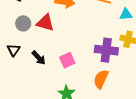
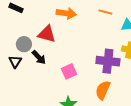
gray circle: (23, 23) -> (24, 44), moved
black arrow: (39, 58) -> (39, 57), moved

